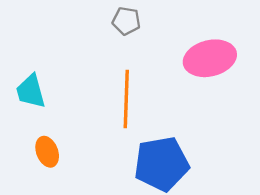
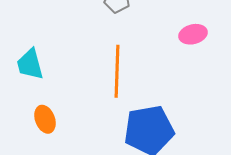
pink ellipse: (210, 58) -> (193, 34), size x0.6

